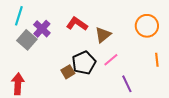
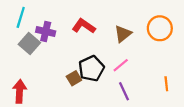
purple cross: (42, 29) -> (46, 32), turned -30
brown triangle: (103, 35) -> (123, 34), moved
orange line: (157, 60) -> (166, 84), moved
purple line: (127, 84) -> (124, 91), moved

